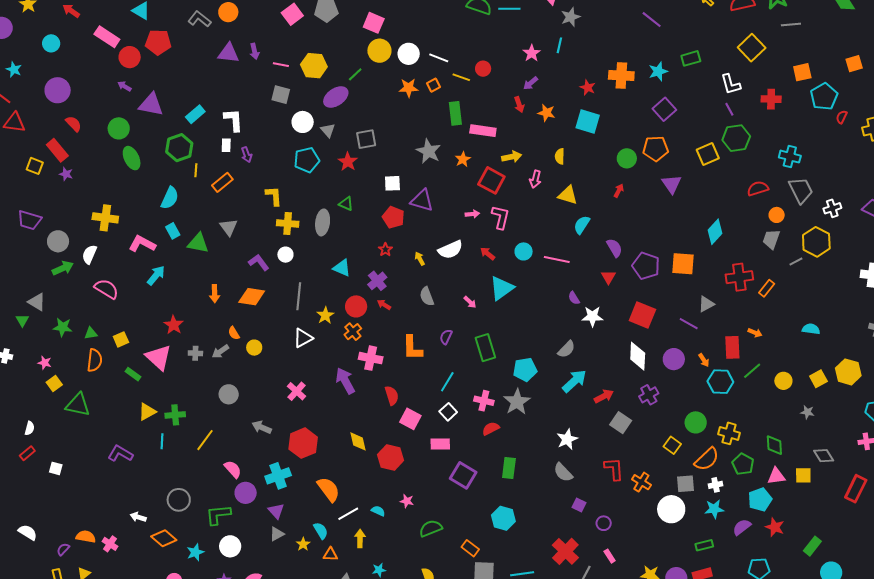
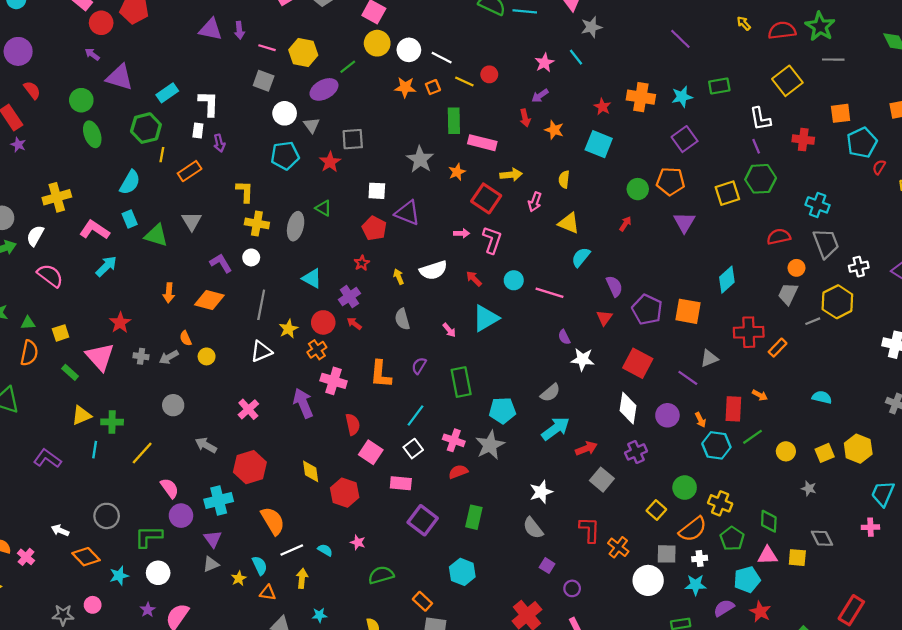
cyan line: (559, 45) -> (576, 57), turned -56
yellow cross: (105, 218) -> (57, 197), turned -30
red rectangle: (856, 489) -> (851, 610), moved

